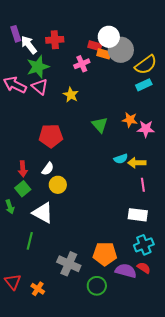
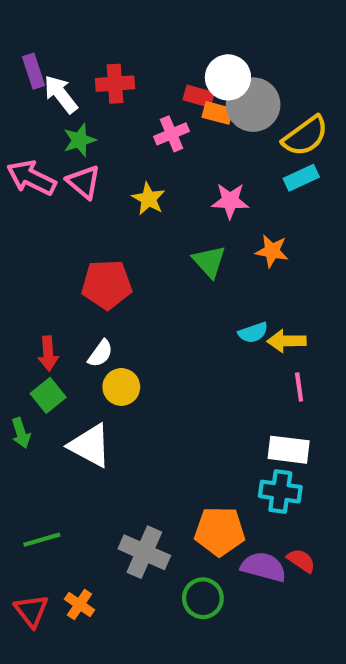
green star: (38, 67) -> (79, 140), size x0.7
pink star: (146, 129) -> (230, 201), moved
green line: (30, 241) -> (42, 540), moved, turned 60
cyan cross: (144, 245) -> (280, 492), moved, turned 30
red triangle: (13, 282) -> (31, 611), moved

